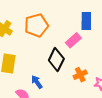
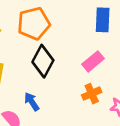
pink rectangle: (73, 40) -> (93, 61), moved
black diamond: (56, 59) -> (43, 61), moved

